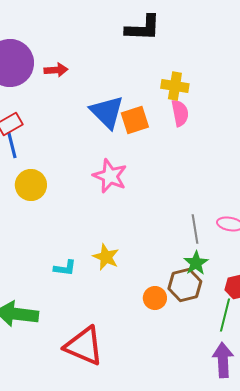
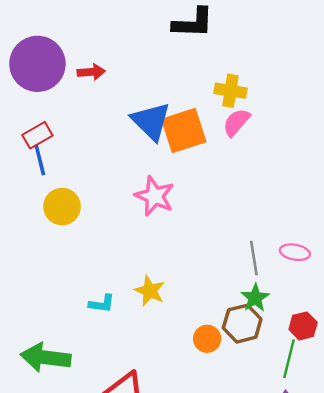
pink semicircle: (180, 113) -> (236, 122), turned -128
orange square: (135, 120) -> (184, 131), size x1.4

